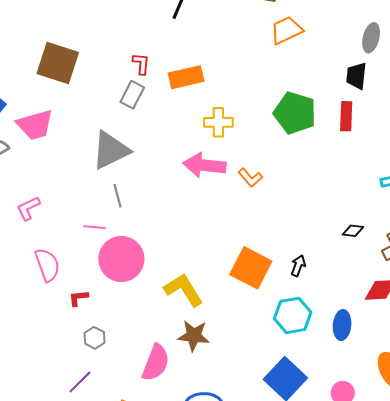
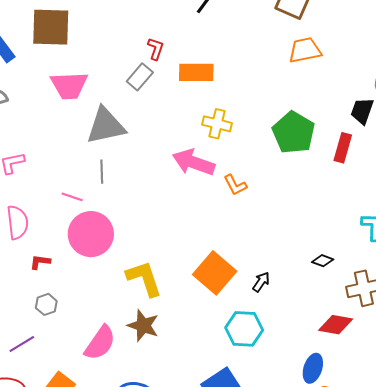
brown square: (58, 63) -> (51, 27), moved, turned -30
pink trapezoid: (35, 125) -> (69, 85), moved
blue ellipse: (342, 325) -> (313, 368), moved

